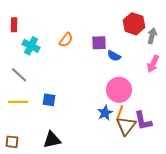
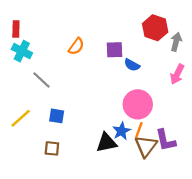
cyan cross: (31, 46) -> (22, 51), moved
gray line: (19, 75) -> (41, 80), moved
yellow line: (18, 102) -> (21, 118), turned -42
black triangle: (52, 140) -> (106, 143), moved
brown square: (12, 142) -> (52, 148), moved

